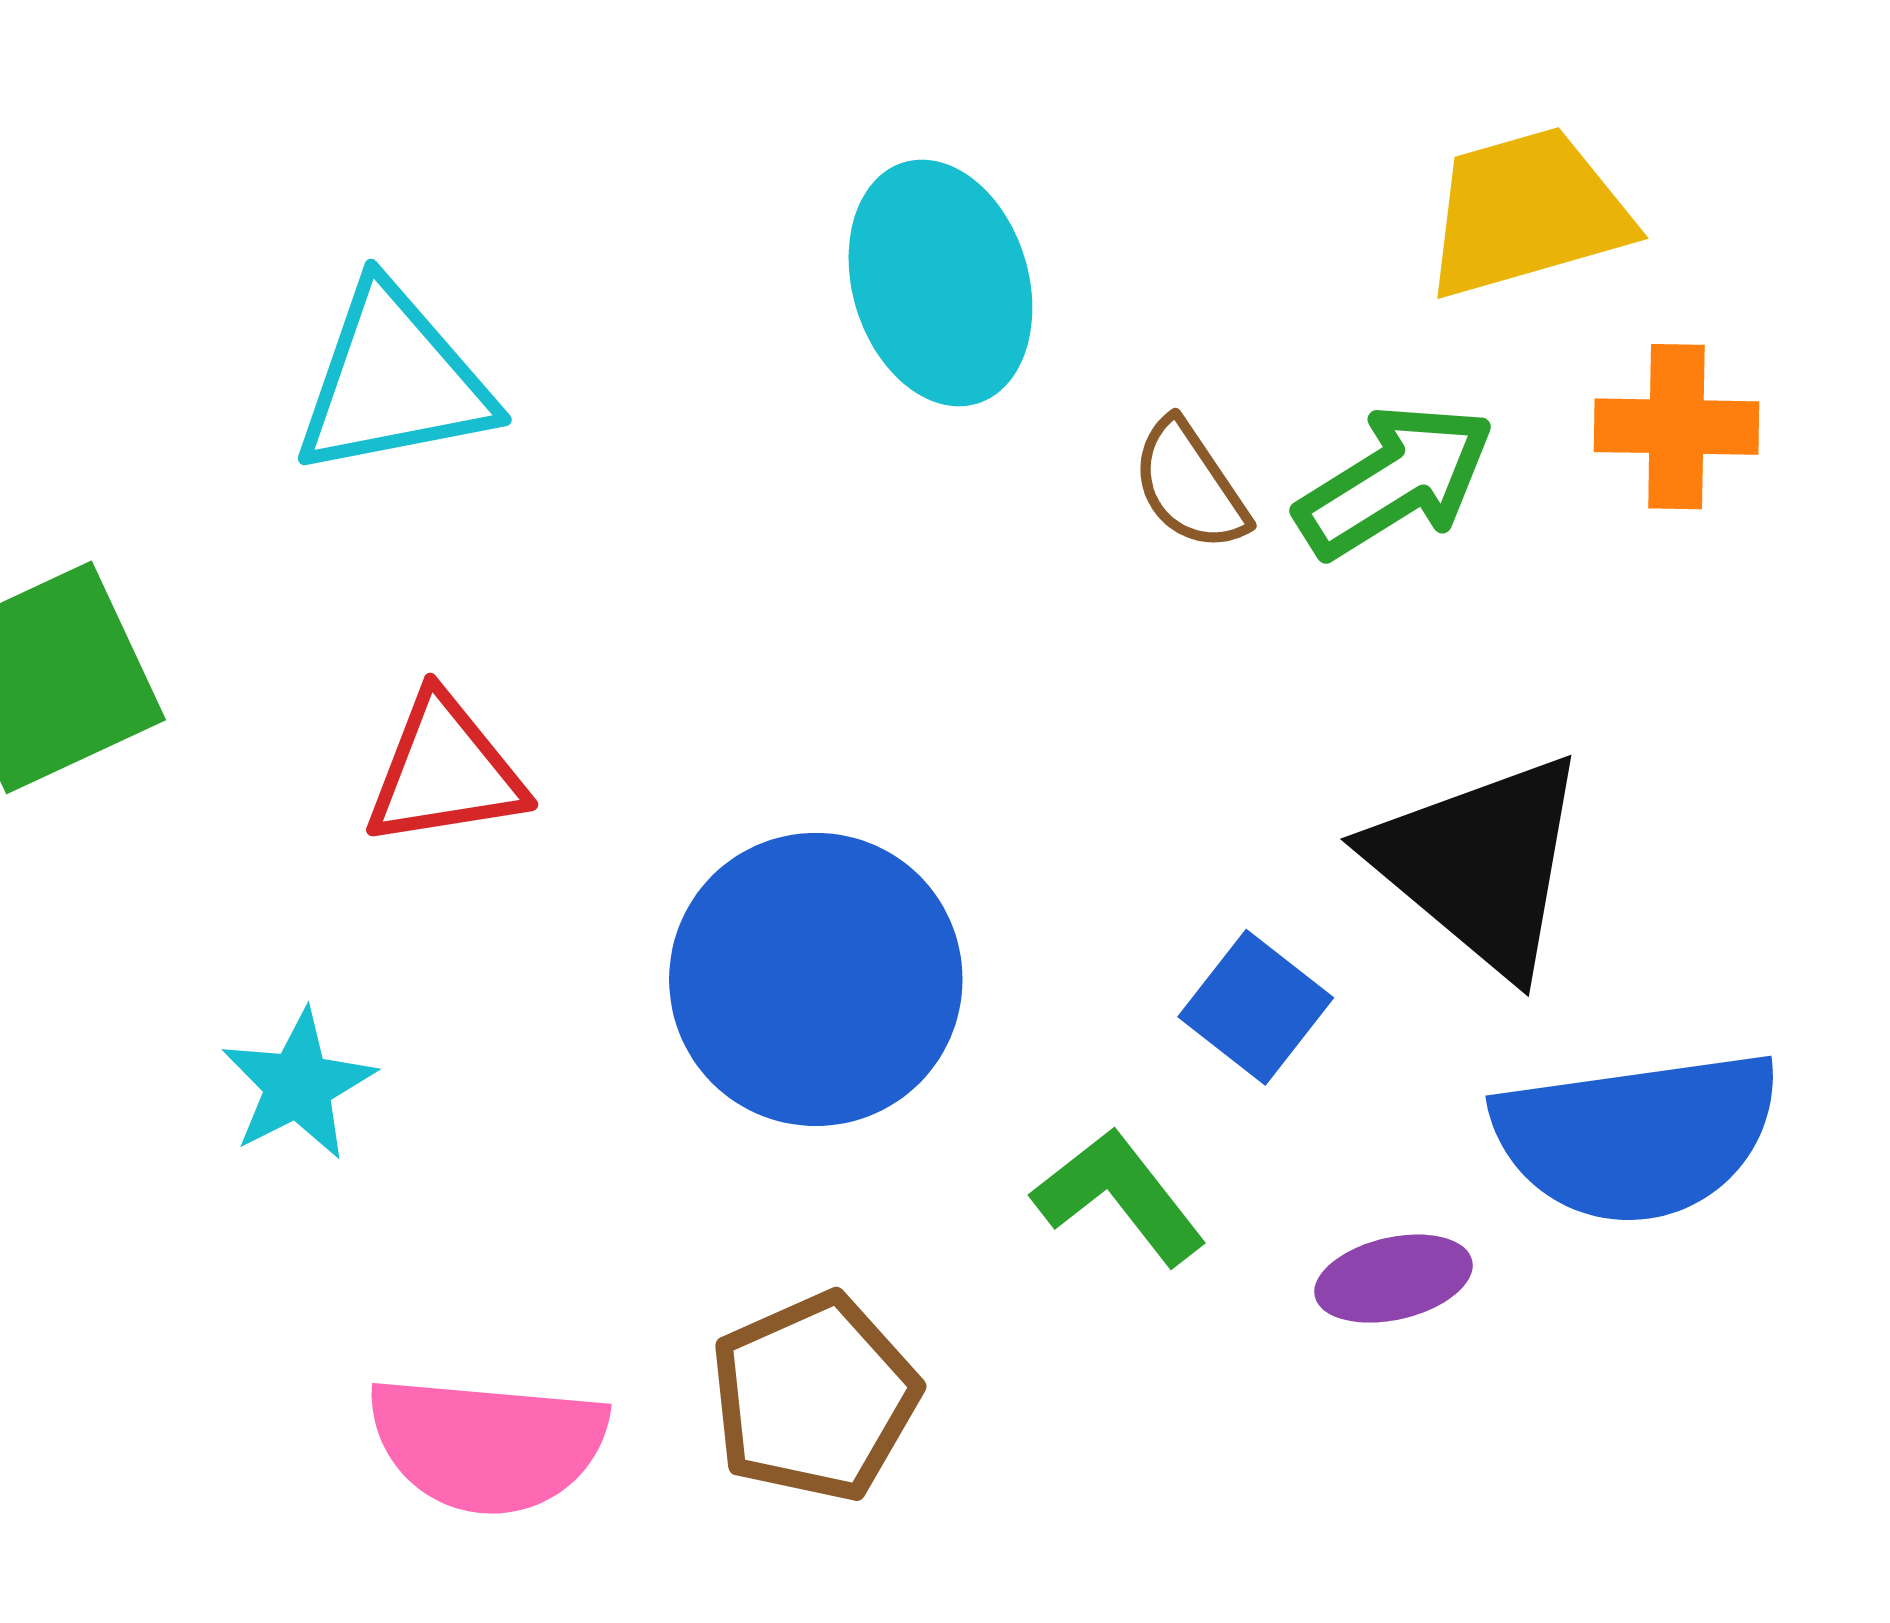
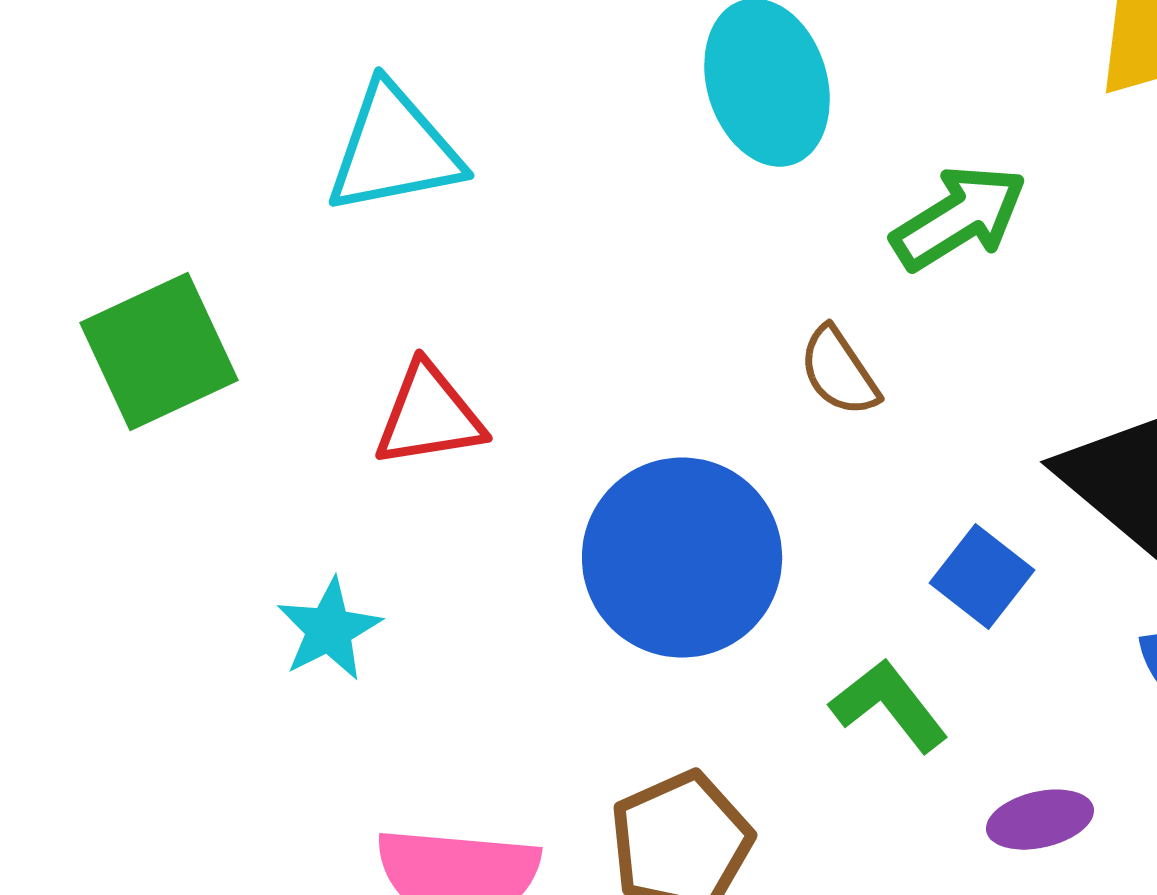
green arrow: (1395, 481) -> (959, 218), moved
brown semicircle: (1190, 485) -> (839, 372), moved
purple ellipse: (1394, 1279) -> (1040, 820), moved

